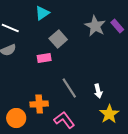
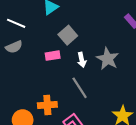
gray star: (95, 26) -> (108, 59), moved
white arrow: (98, 91) -> (82, 60), moved

